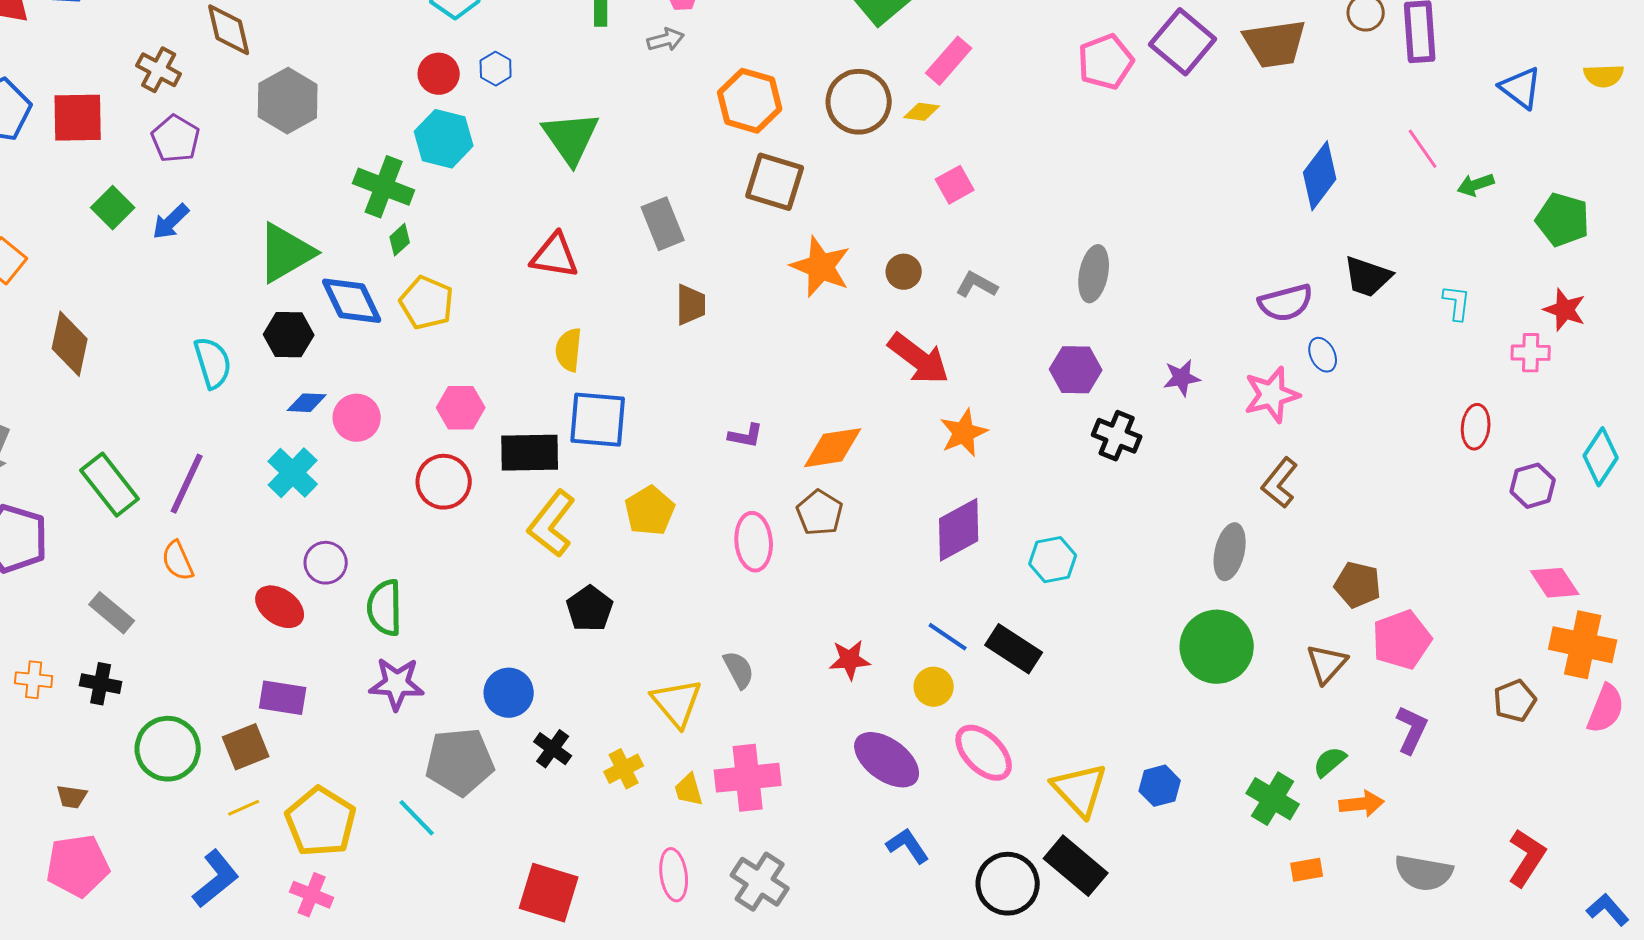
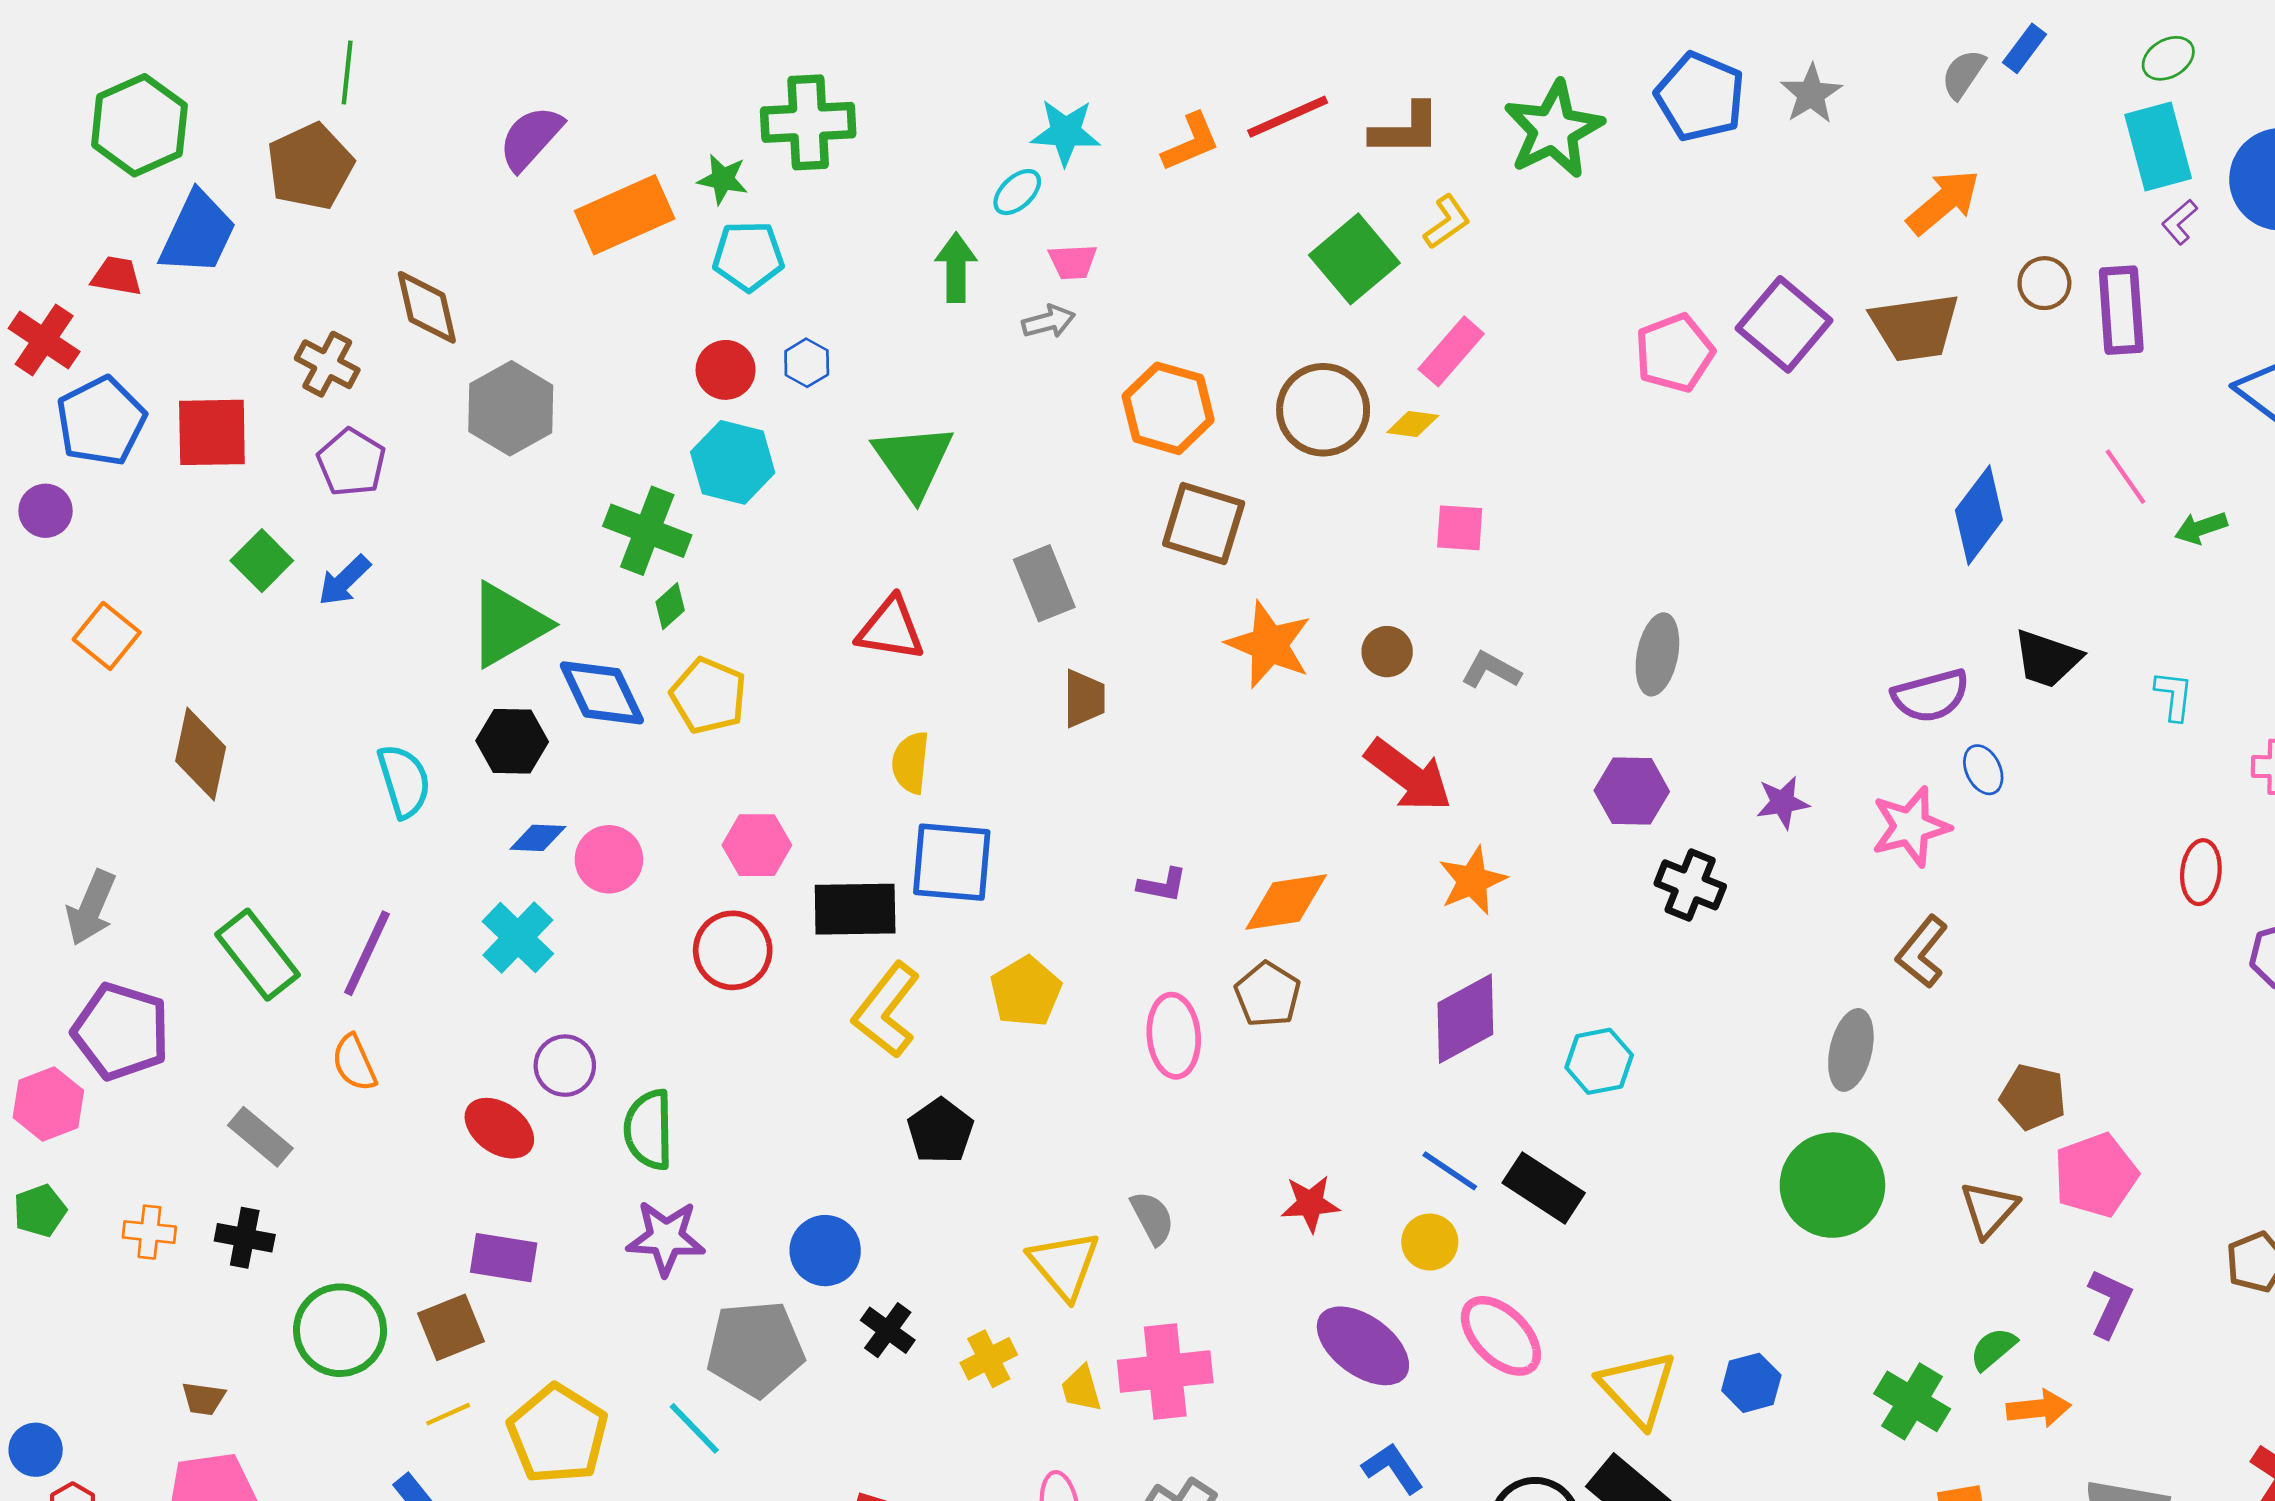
pink square: (955, 185) -> (1460, 528), turned 33

